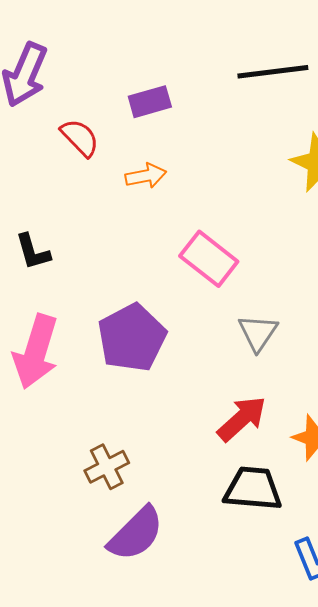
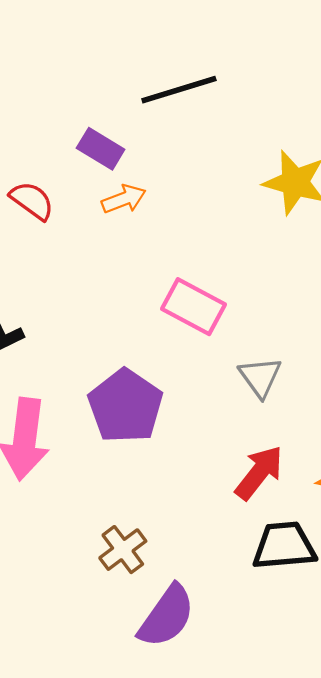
black line: (273, 72) -> (179, 90), moved
purple rectangle: (150, 102) -> (101, 149), turned 57
orange arrow: (146, 176) -> (124, 199), moved

